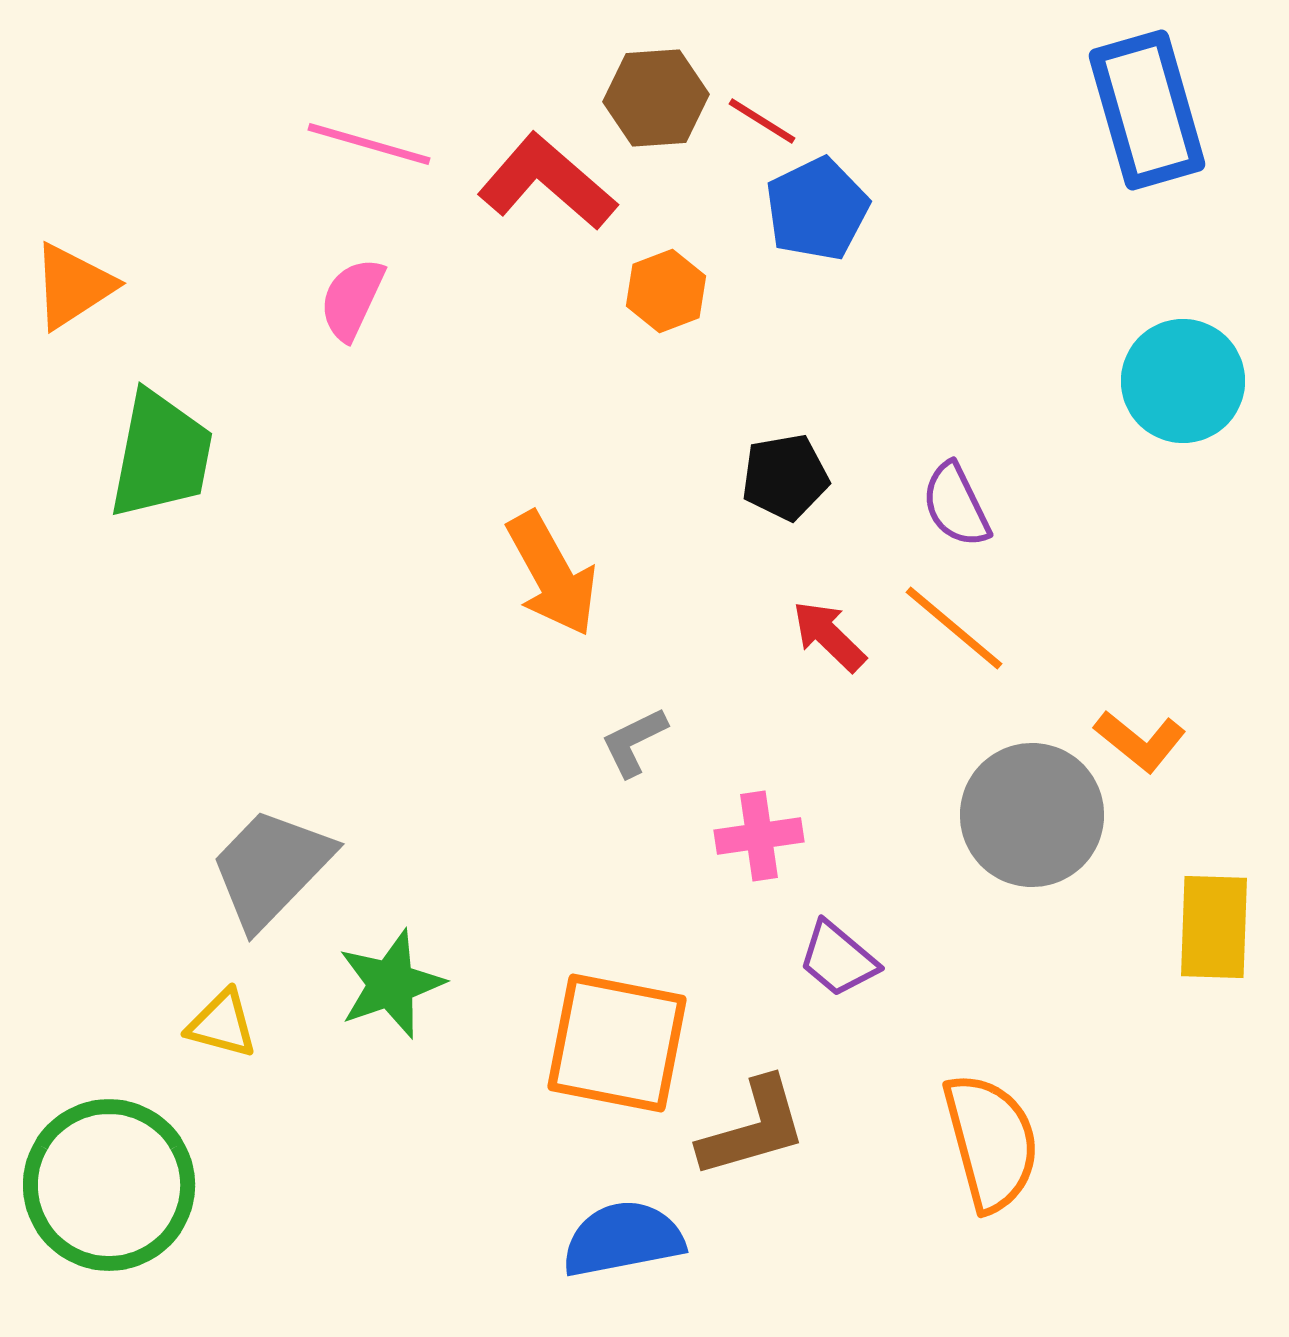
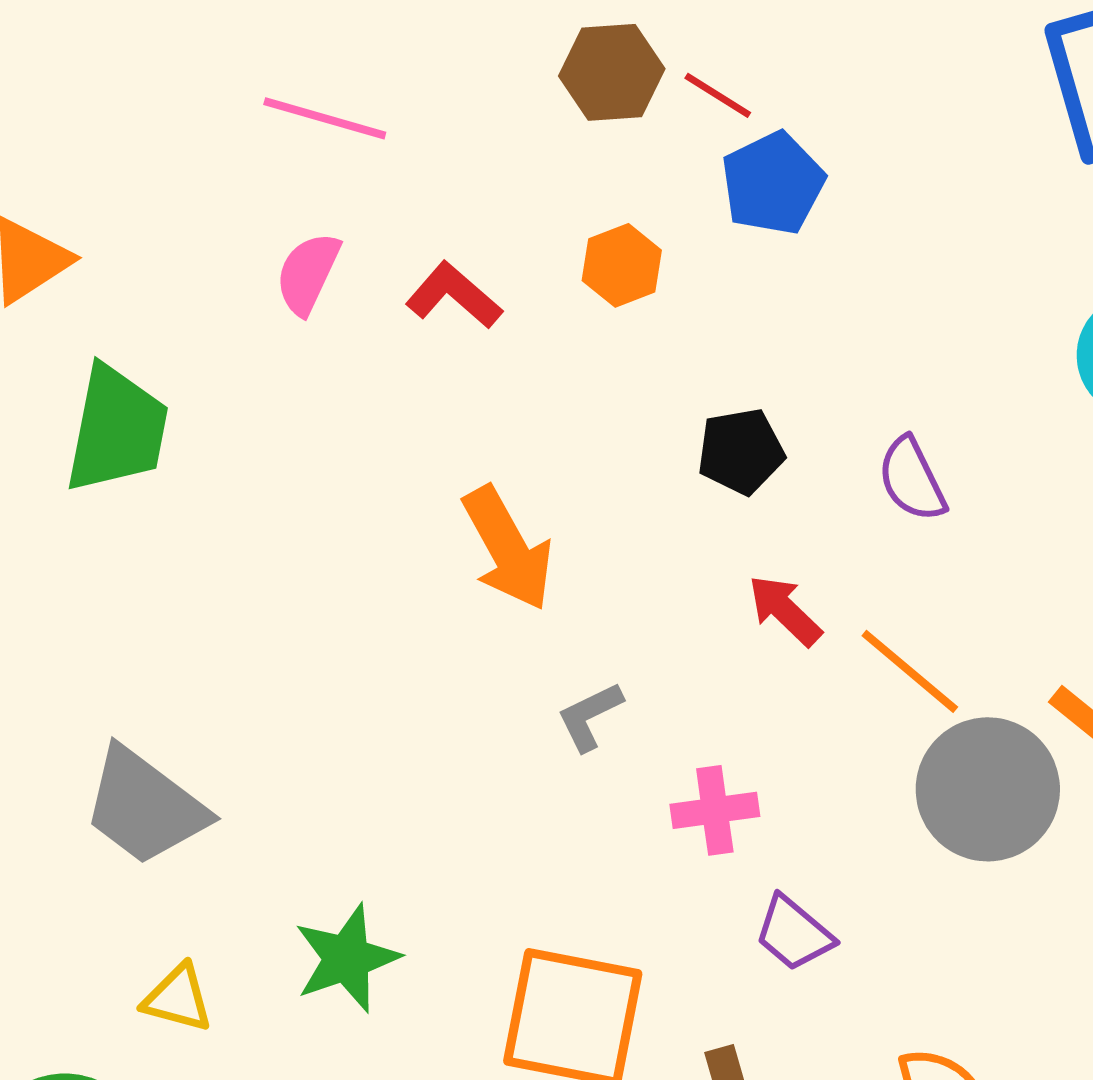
red L-shape: (547, 182) -> (454, 295), moved, size x0.7
orange line: (954, 628) -> (910, 671), moved
gray trapezoid: (271, 868) -> (145, 806), moved, turned -97

